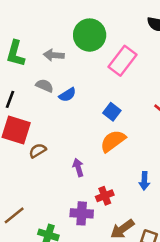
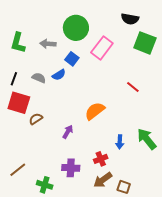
gray semicircle: (45, 86) -> (39, 78), moved
blue square: (112, 112) -> (72, 59), moved
purple arrow: (78, 167) -> (68, 132), turned 48
red cross: (105, 196) -> (101, 159), moved

